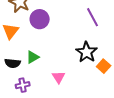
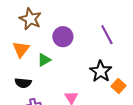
purple circle: (40, 19) -> (63, 37), moved
green triangle: (33, 57) -> (44, 60), moved

